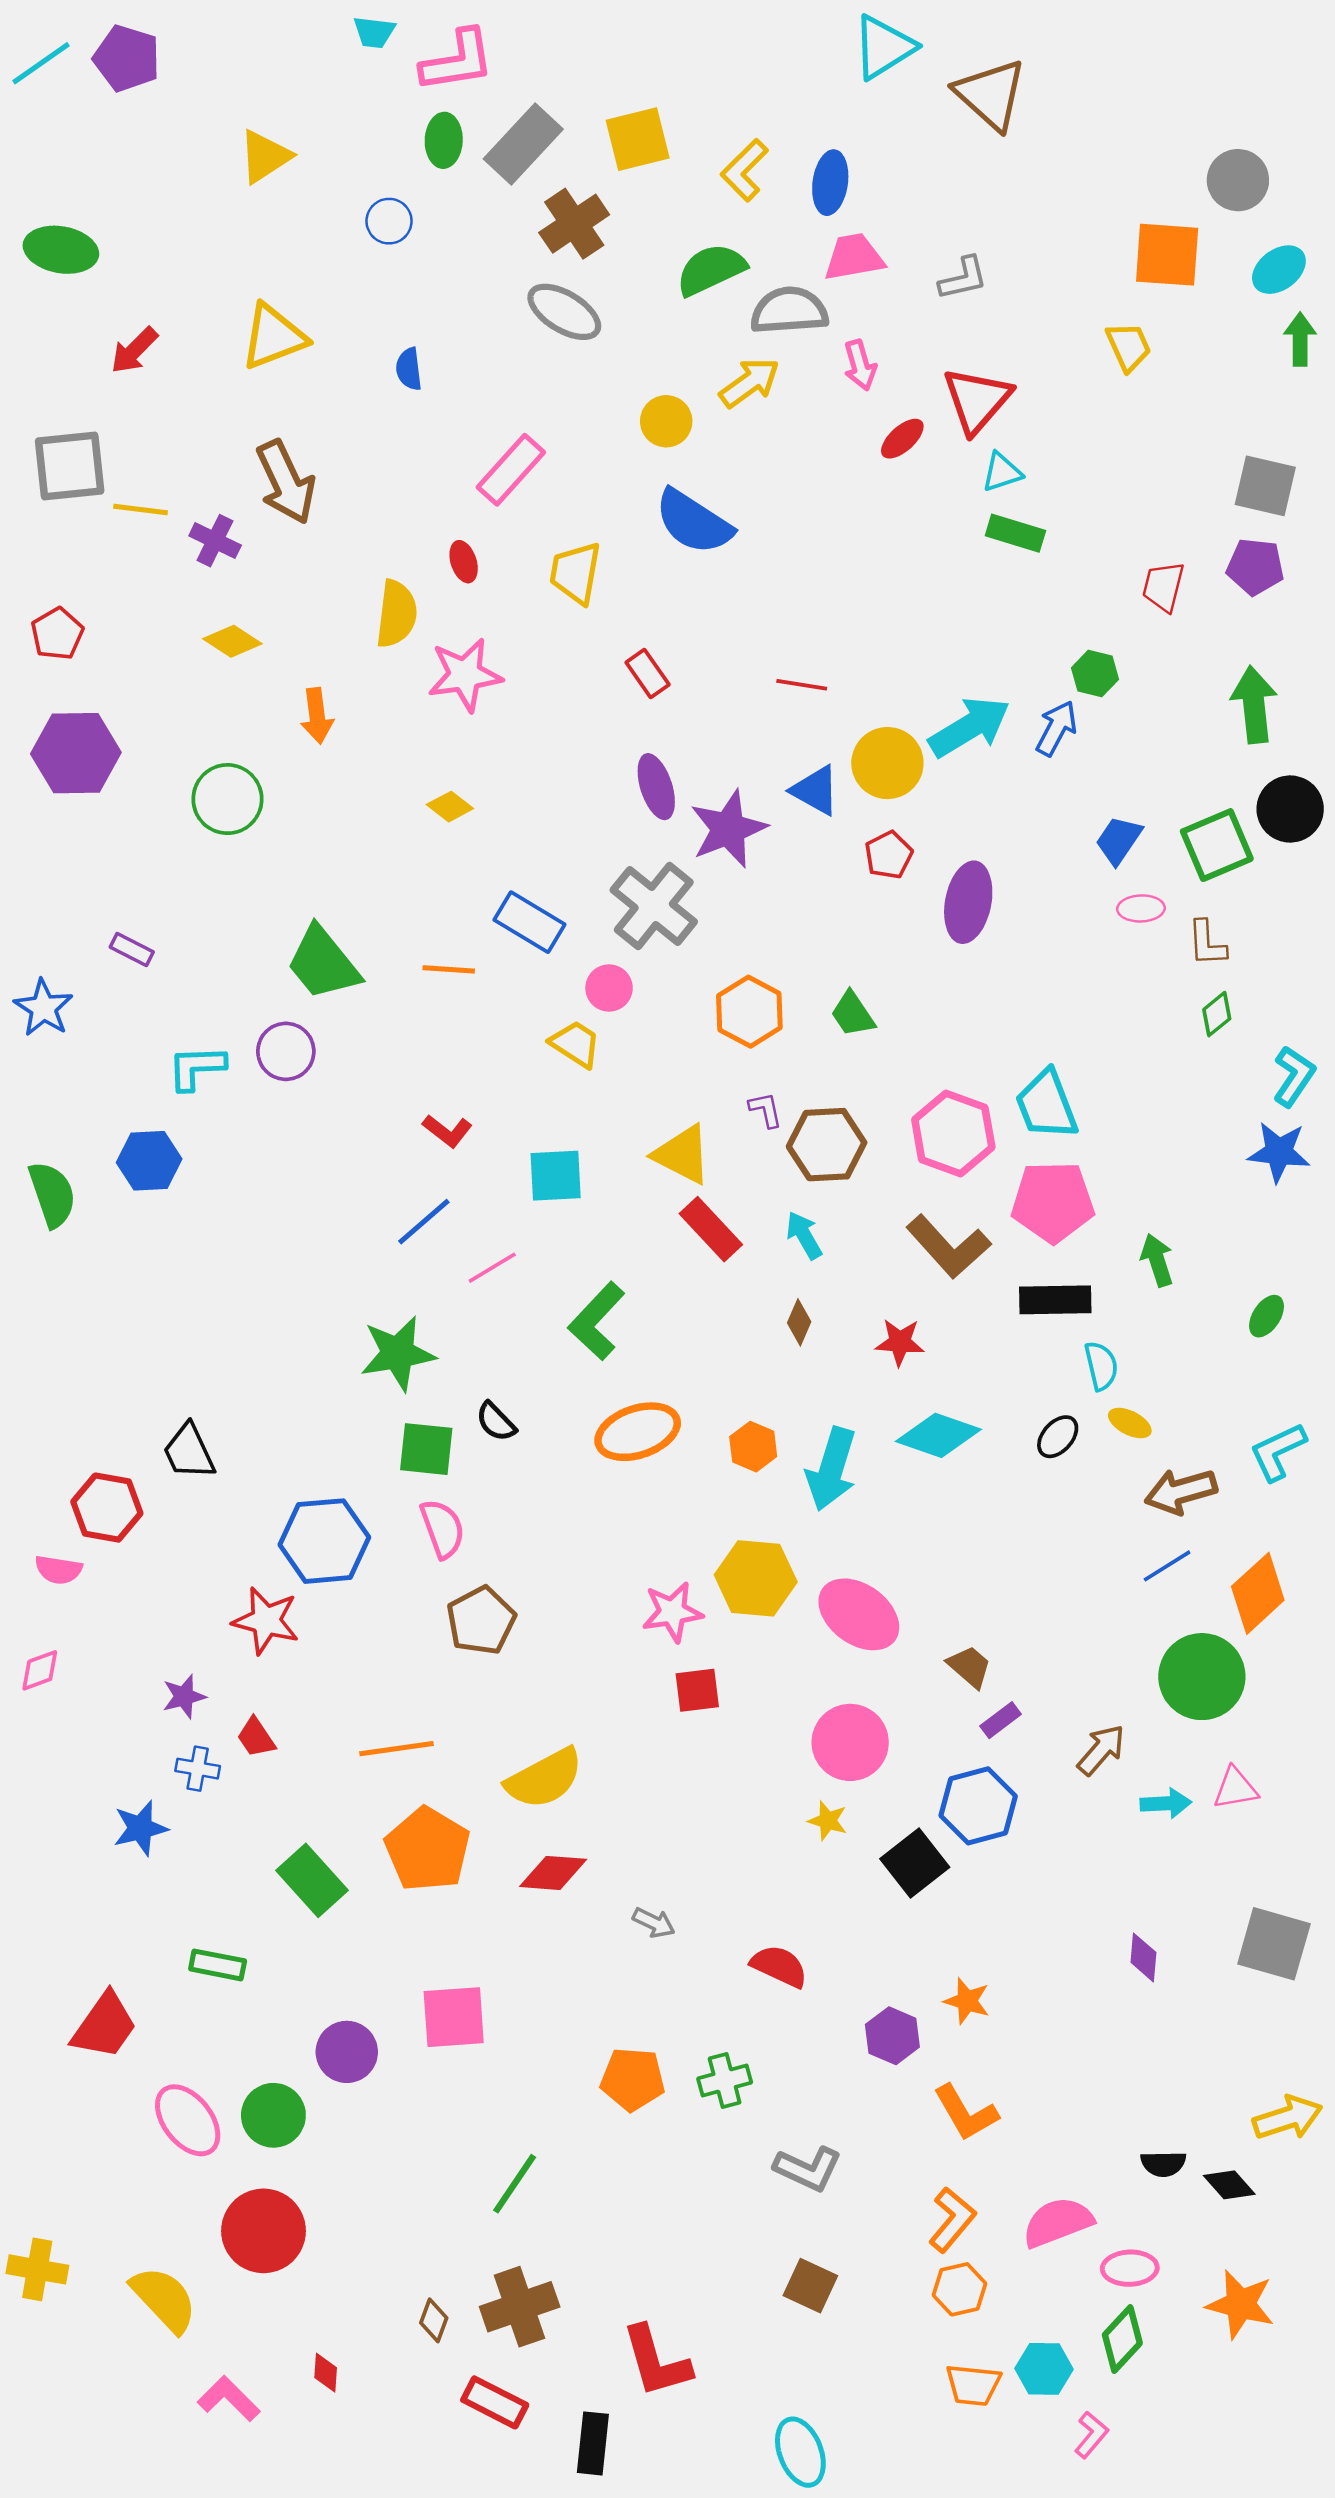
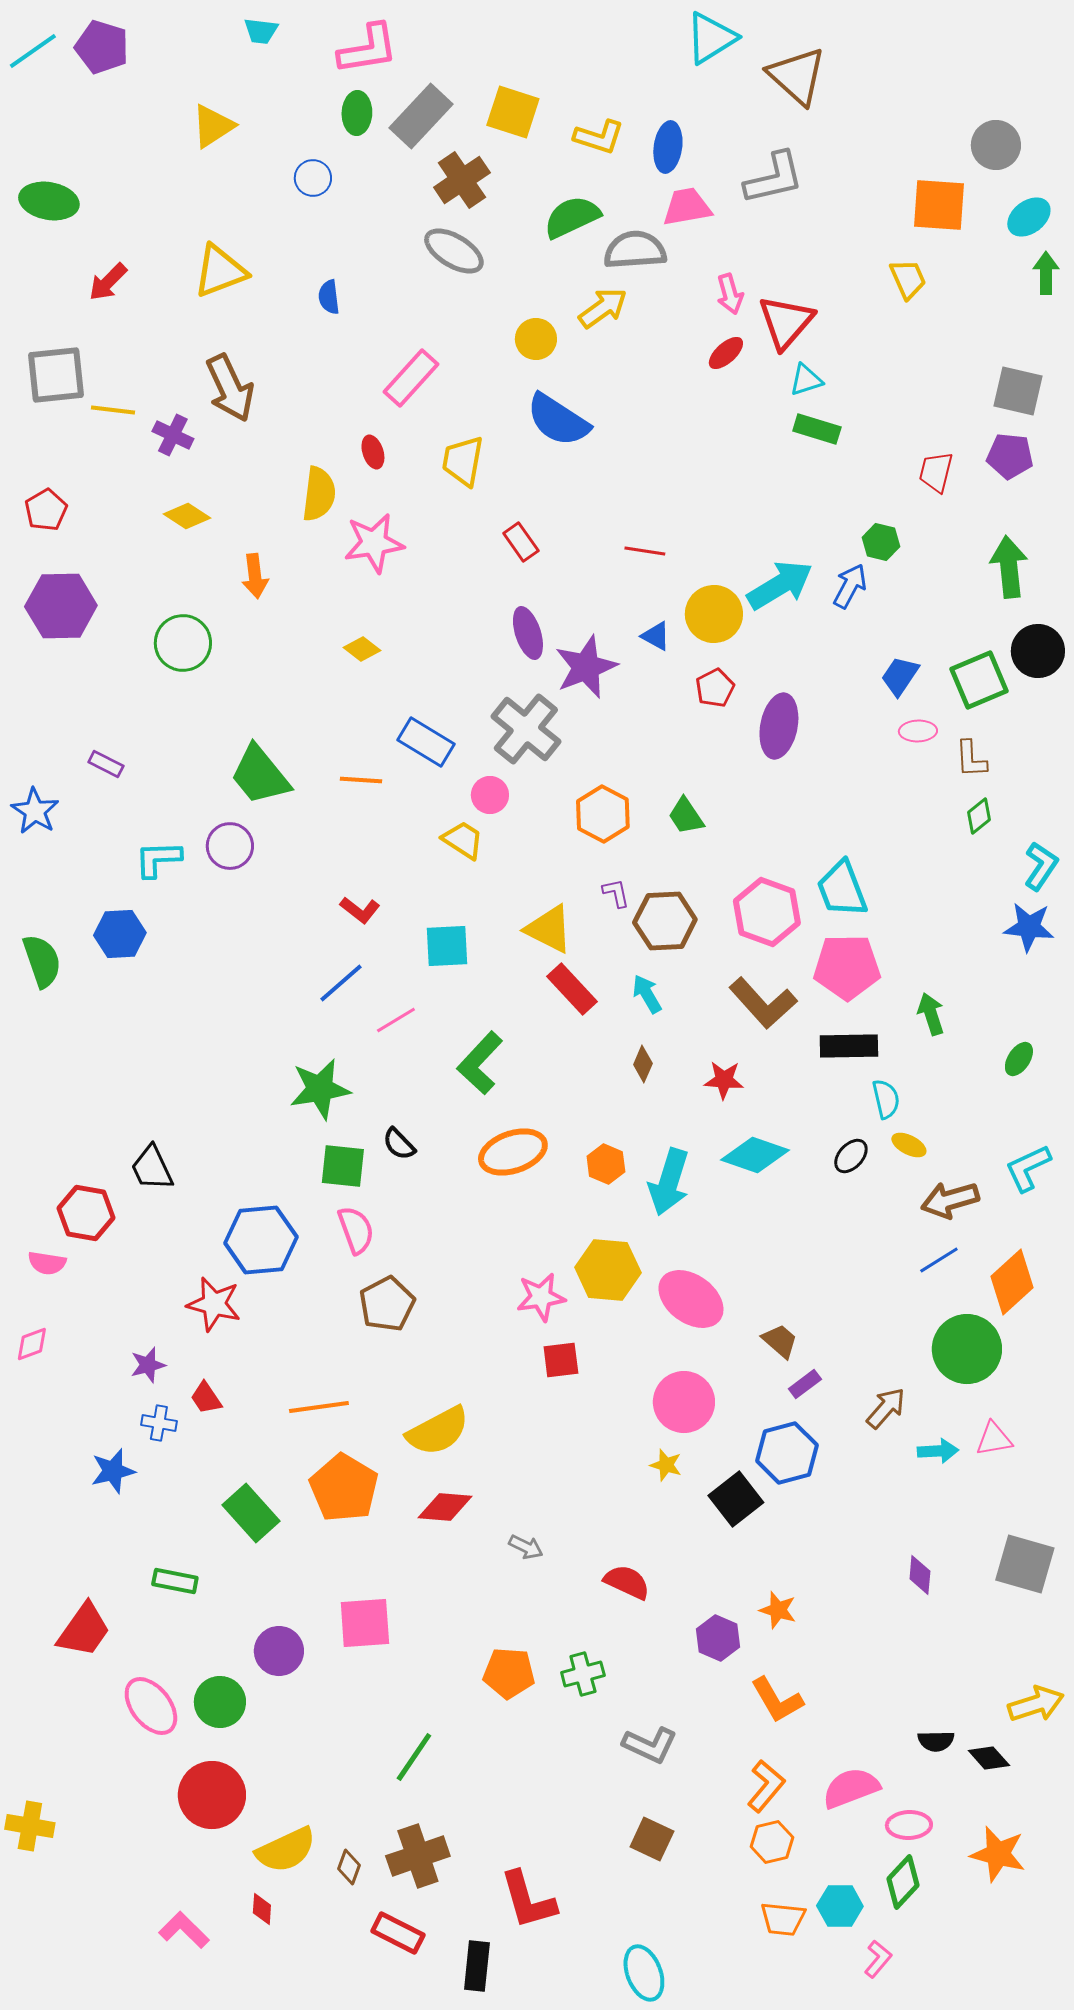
cyan trapezoid: (374, 32) -> (261, 31), moved
yellow square: (638, 139) -> (513, 112), turned 32
yellow L-shape: (744, 170) -> (599, 137), turned -117
gray L-shape: (963, 278) -> (774, 178), moved, size x1.5
pink arrow: (860, 365) -> (730, 294), moved
blue triangle: (815, 790) -> (656, 636), size x0.7
yellow semicircle: (164, 2299) -> (286, 1850), moved, turned 108

